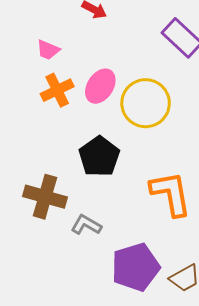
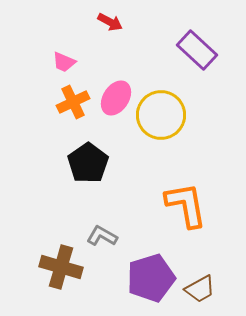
black pentagon: (99, 156) -> (88, 163), moved
brown cross: (45, 197) -> (61, 267), moved

